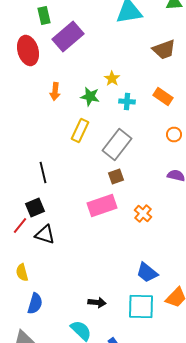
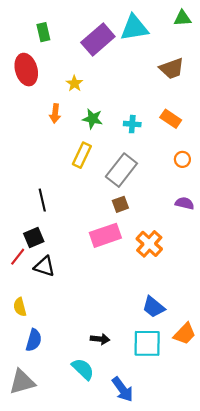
purple rectangle: (68, 36) -> (98, 40), moved
yellow star: (112, 78) -> (74, 83), moved
orange cross: (143, 214) -> (149, 244), size x1.4

